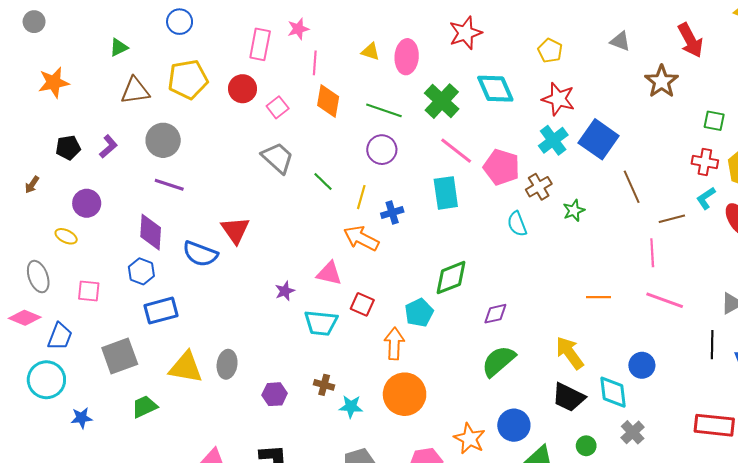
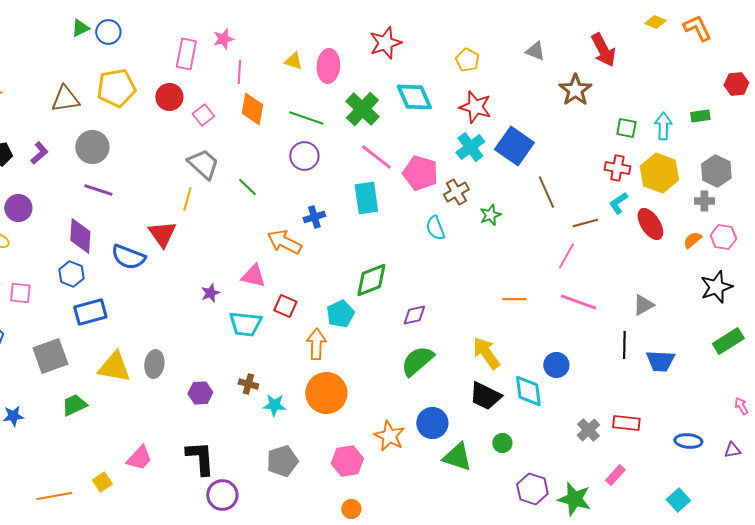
green triangle: (119, 47) -> (80, 28), moved
yellow line: (361, 197) -> (187, 199), moved
pink line: (652, 253) -> (566, 256), turned 32
red rectangle: (714, 425) -> (626, 423), size x0.7
gray cross: (633, 432) -> (588, 430), moved

